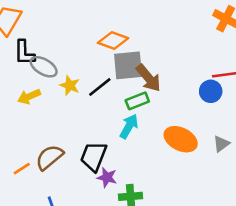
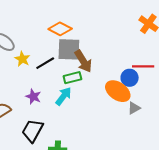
orange ellipse: (181, 139) -> (118, 91), moved
gray triangle: (221, 144) -> (134, 108), moved
black trapezoid: (94, 156) -> (33, 131), moved
purple star: (107, 177) -> (33, 97), moved

